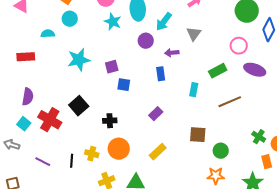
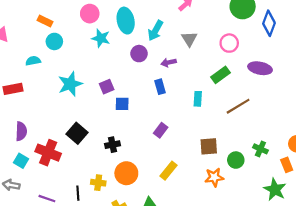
pink circle: (239, 46) -> (229, 43), moved
green cross: (259, 137) -> (260, 149), moved
orange star: (216, 176) -> (214, 177), moved

